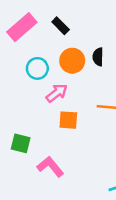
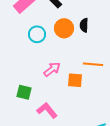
pink arrow: (57, 93) -> (52, 69), moved
orange square: (68, 120) -> (75, 80), moved

